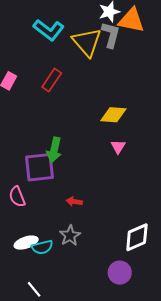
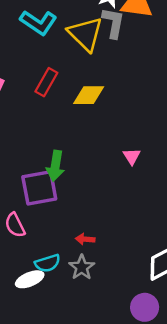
yellow diamond: (113, 115) -> (89, 95), moved
red arrow: (74, 201) -> (85, 239), moved
cyan semicircle: (42, 247) -> (47, 263), moved

